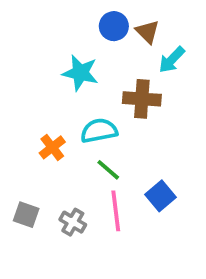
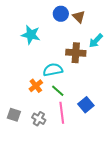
cyan arrow: (172, 60) -> (96, 41), moved
cyan star: (80, 73) -> (31, 35), moved
orange cross: (52, 147) -> (36, 86), moved

